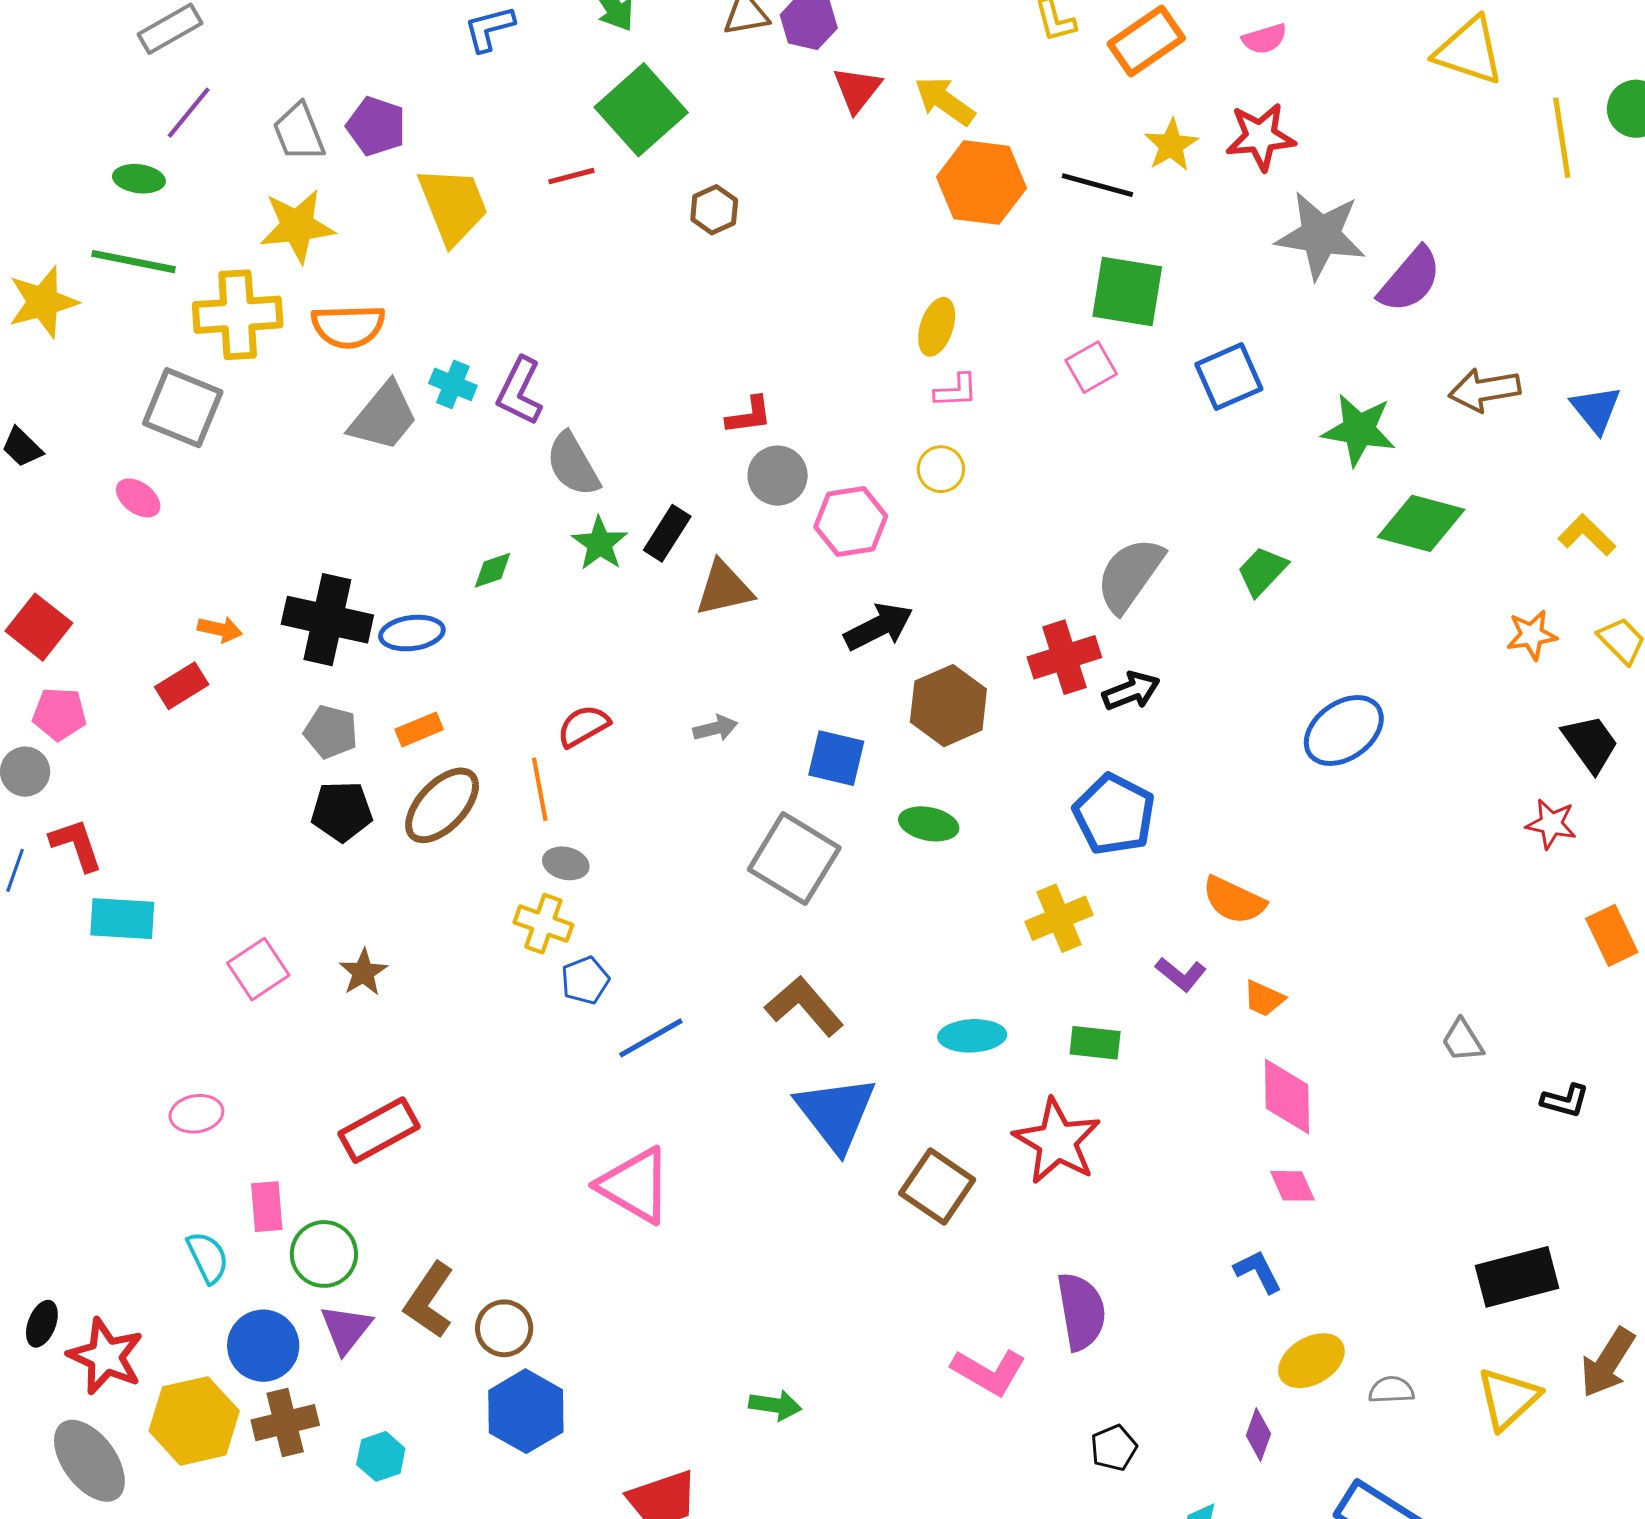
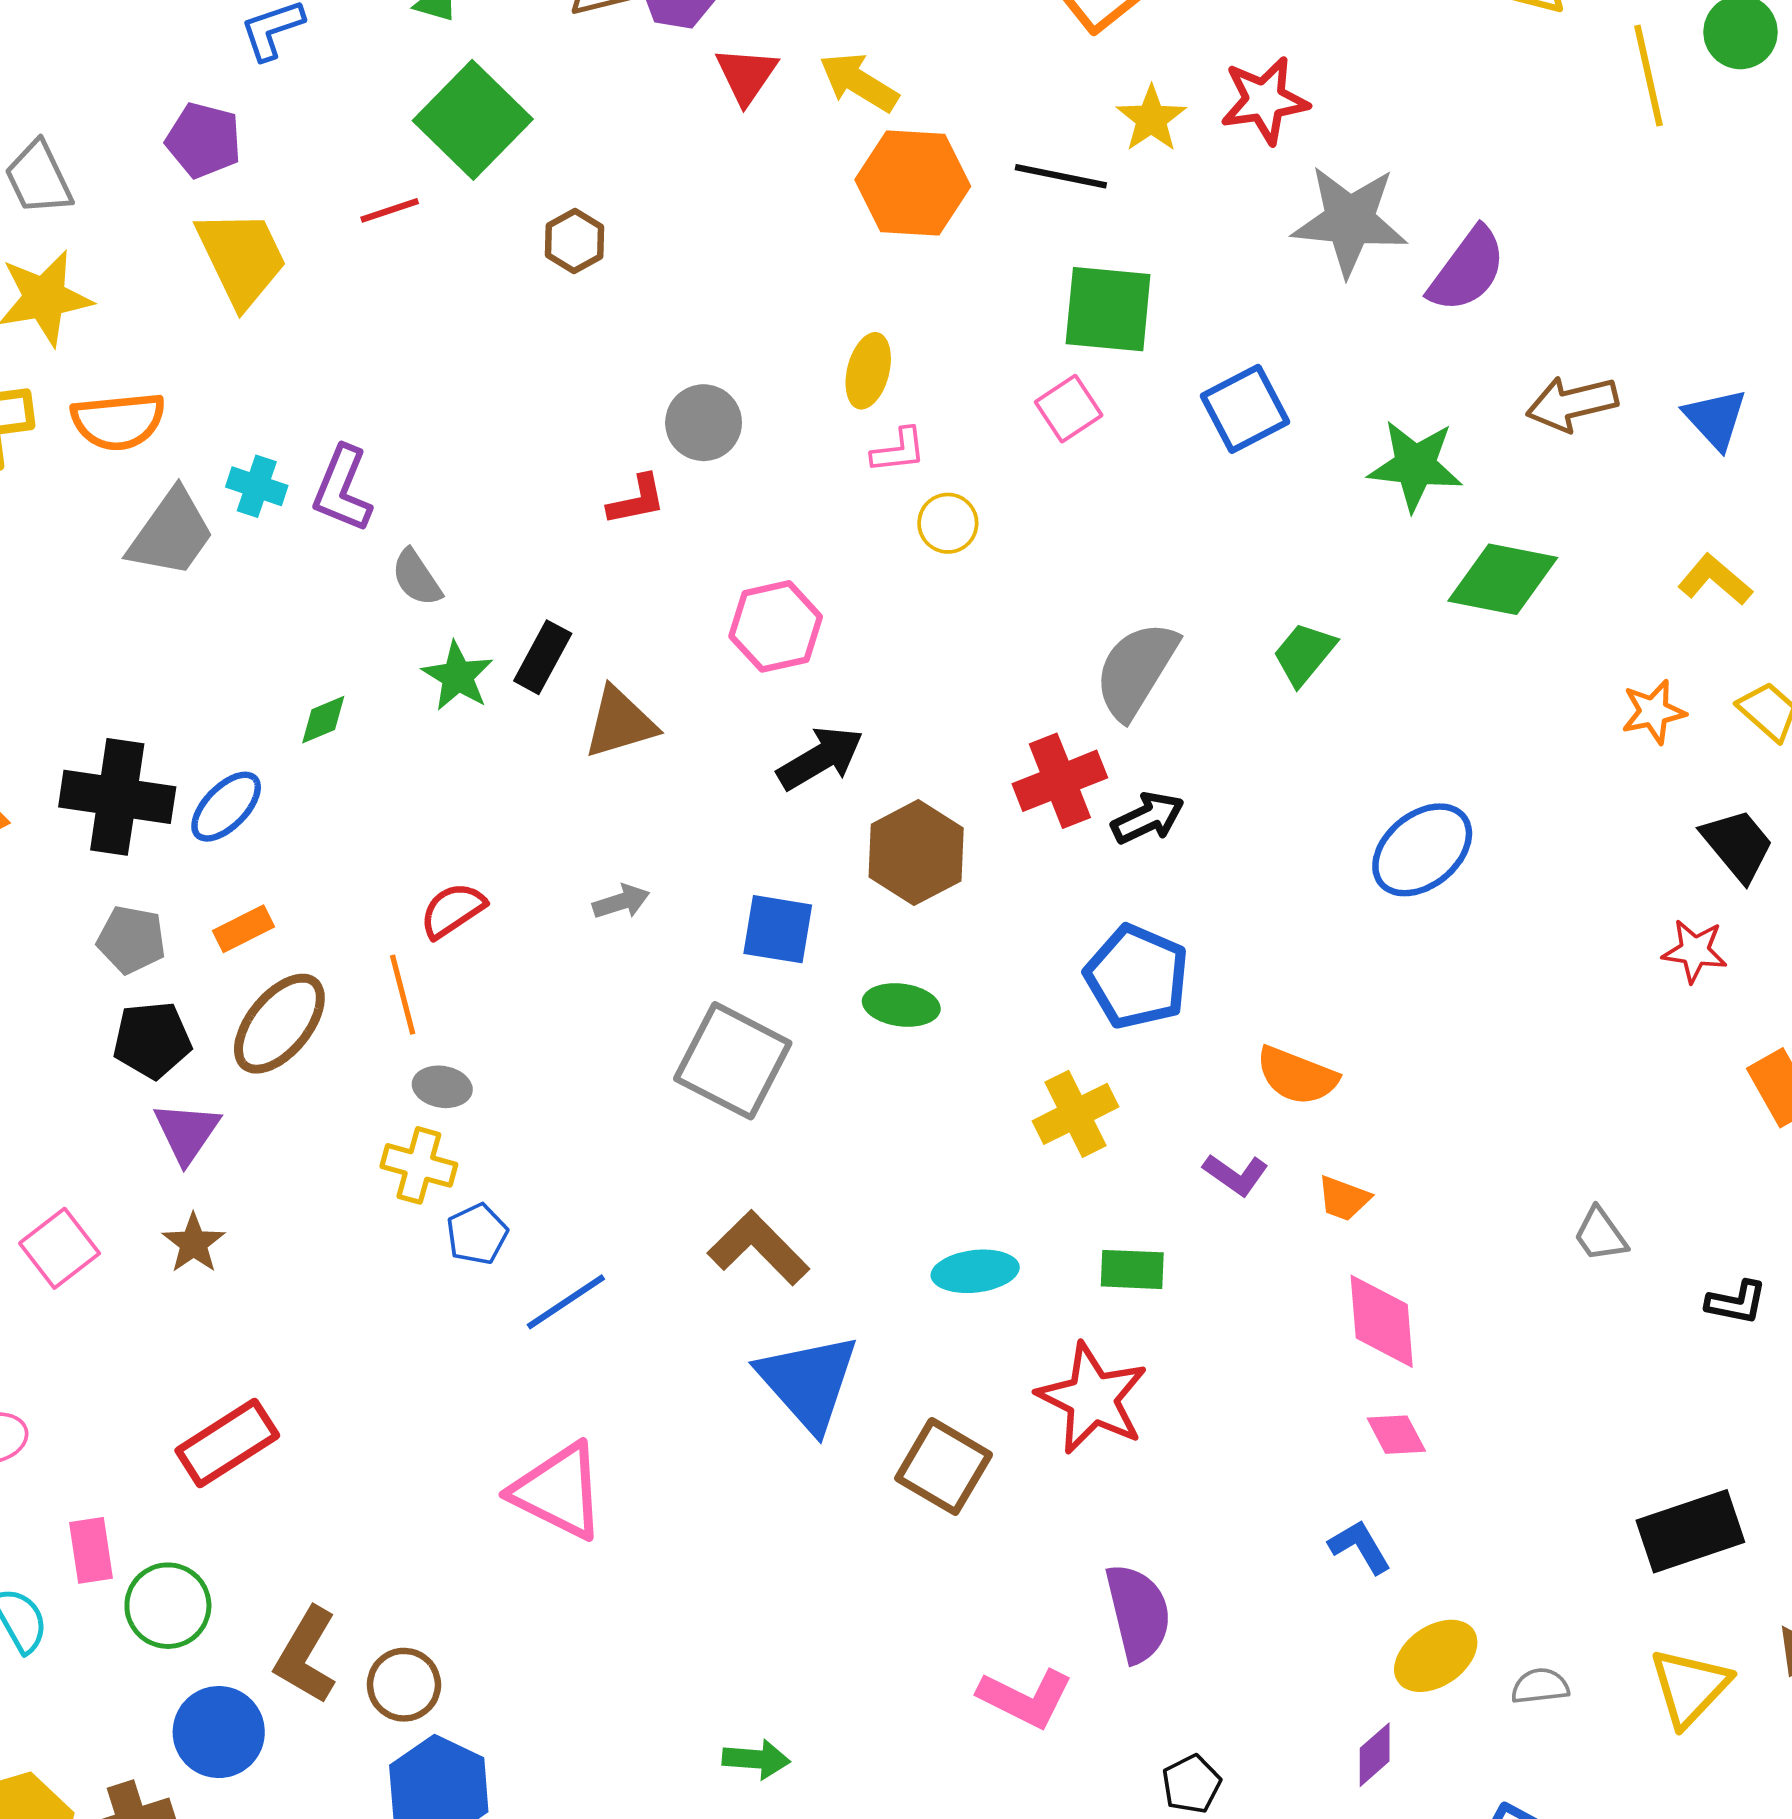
purple pentagon: (376, 126) -> (204, 140), moved
gray semicircle: (573, 464) -> (417, 578), size x0.7
yellow circle: (941, 469) -> (948, 523), moved
gray circle: (778, 476) -> (704, 423), moved
blue ellipse: (412, 633) -> (226, 807), turned -34
purple triangle: (346, 1329) -> (187, 1132), moved
blue circle: (263, 1346) -> (219, 1732), moved
purple diamond: (1258, 1435) -> (1375, 1755), turned 33

